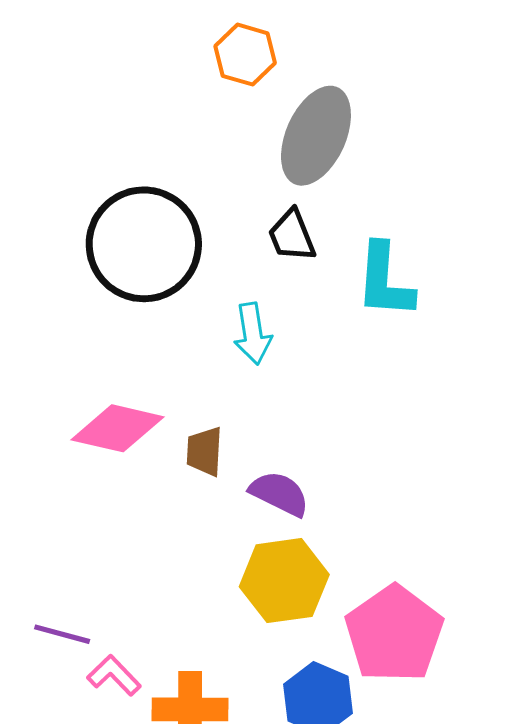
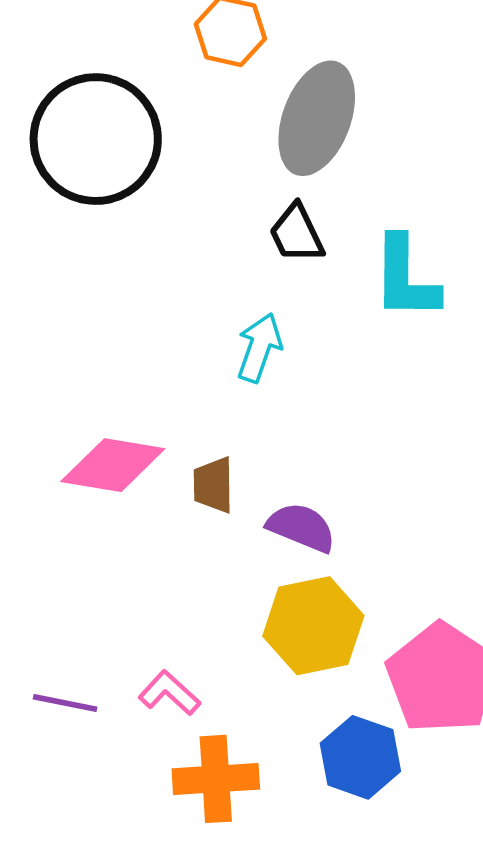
black circle: (144, 244) -> (96, 139), moved
cyan arrow: (253, 334) -> (259, 348), turned -148
pink L-shape: (114, 675) -> (169, 693), moved

